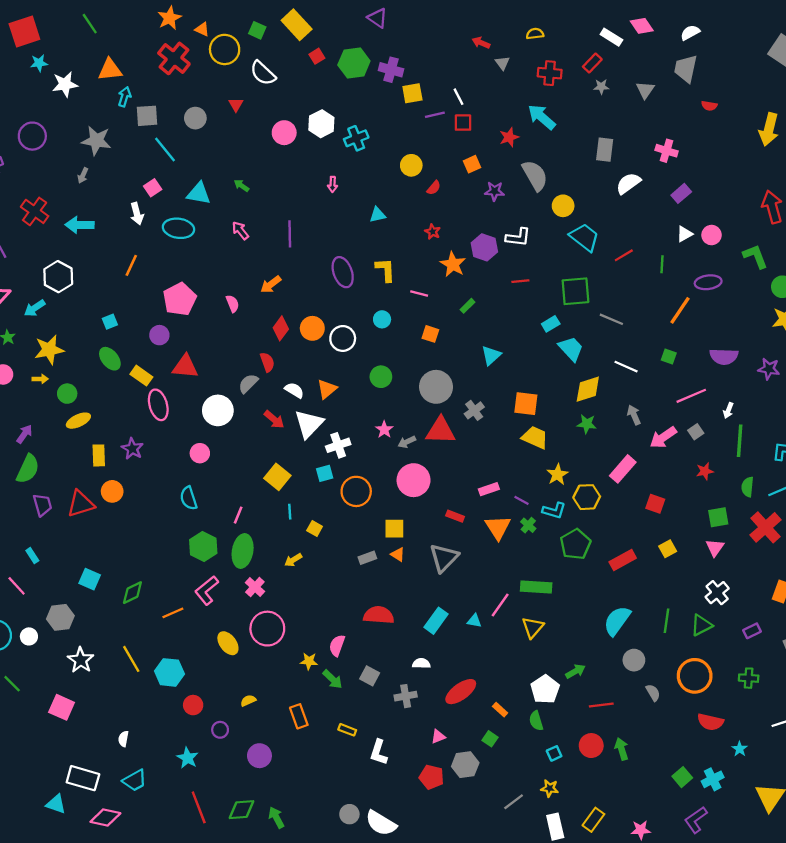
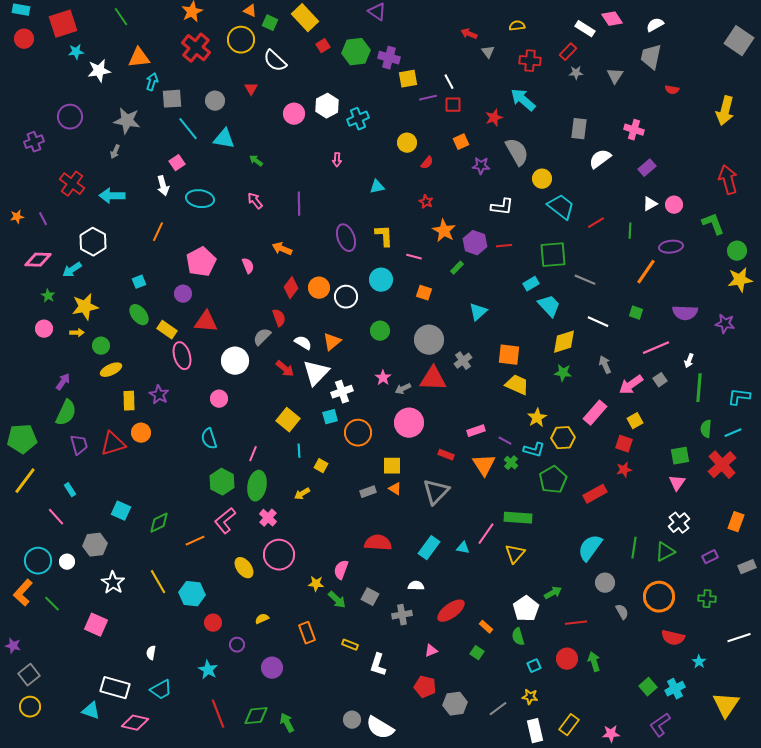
orange triangle: (202, 29) -> (250, 11), moved
cyan triangle: (199, 193) -> (224, 139), moved
purple hexagon: (484, 247) -> (475, 243), moved
orange arrow: (271, 285) -> (282, 249), turned 60
cyan circle: (382, 319) -> (381, 280), size x1.5
red star: (705, 471) -> (624, 470), moved
yellow square: (668, 549) -> (635, 421), moved
gray hexagon: (465, 765) -> (455, 704), moved

